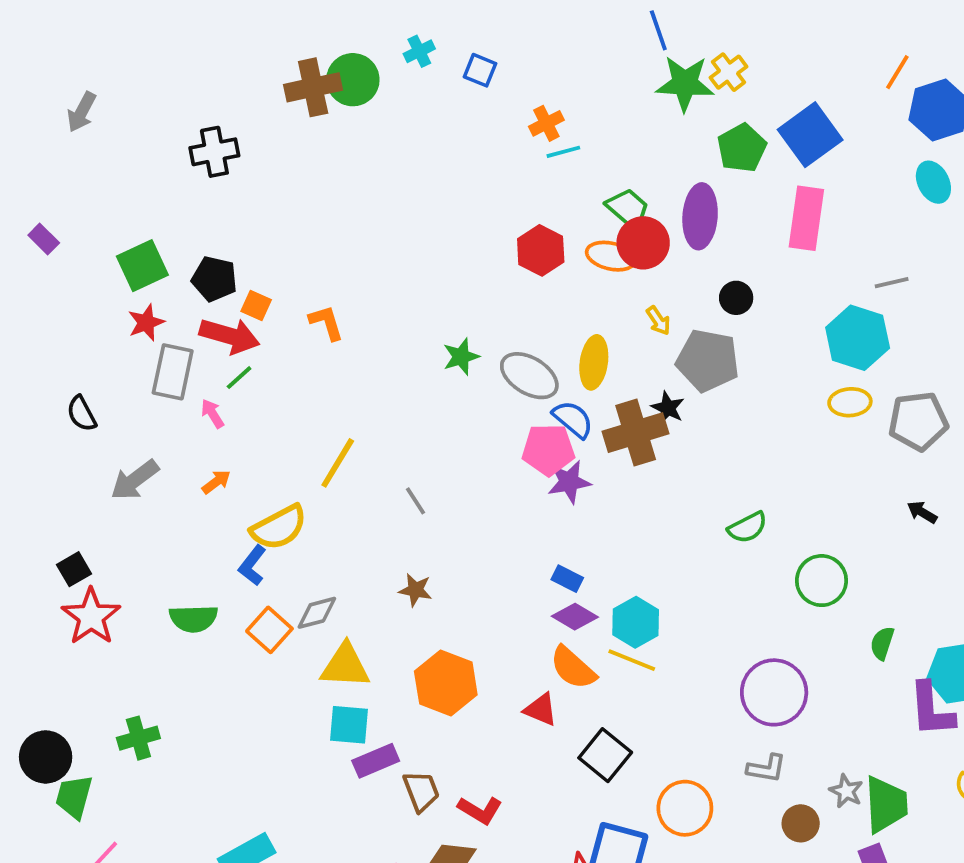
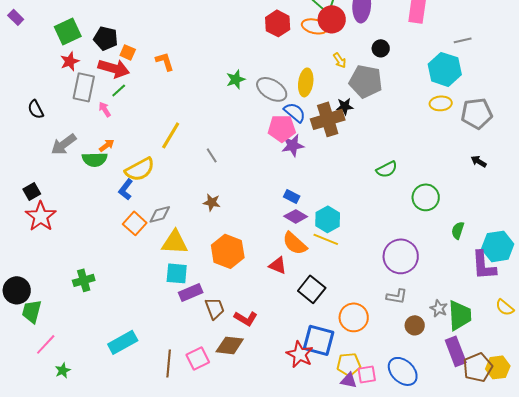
black star: (668, 408) -> (345, 106), turned -30
green semicircle: (194, 618) -> (95, 159), moved
green cross: (138, 738) -> (84, 280), moved

